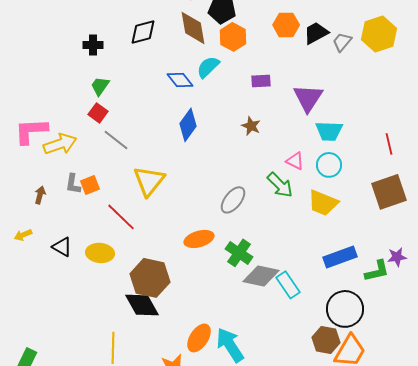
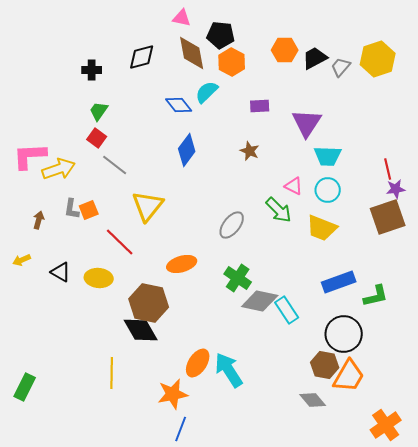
orange ellipse: (199, 239) -> (182, 264), moved
purple star: (397, 257) -> (396, 189), moved

